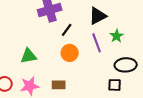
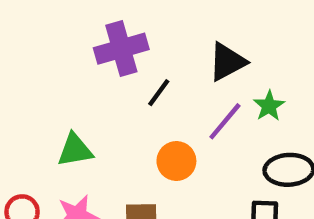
purple line: (97, 43) -> (225, 121), turned 60
orange circle: (70, 53) -> (176, 161), moved

